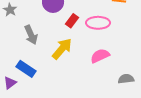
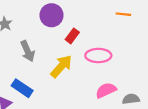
pink ellipse: (98, 23) -> (98, 56), moved
pink semicircle: (100, 56) -> (106, 90), moved

